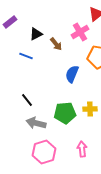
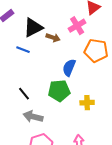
black triangle: (36, 34) -> (33, 28), size x1.5
brown arrow: (56, 44) -> (53, 38), turned -32
green pentagon: (65, 113) -> (59, 91), moved

